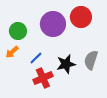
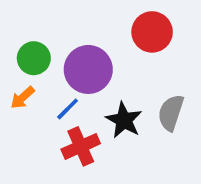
purple circle: (53, 24) -> (88, 69), moved
black star: (66, 64) -> (124, 120), turned -30

